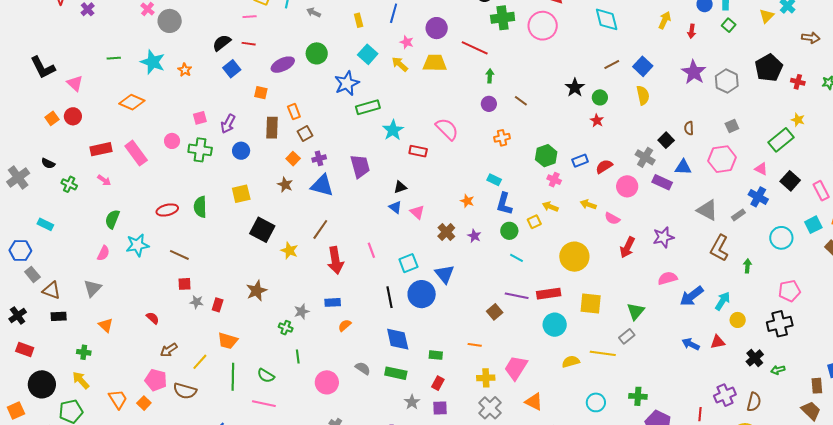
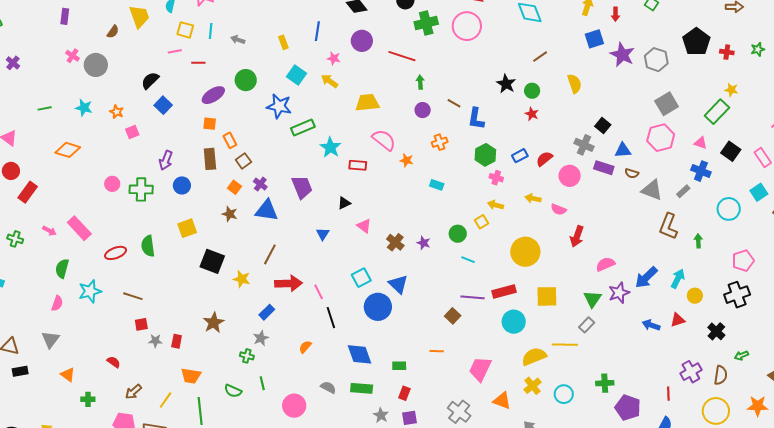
red line: (249, 44) -> (198, 63), moved
cyan star: (153, 62) -> (84, 108), size x0.7
yellow trapezoid: (435, 63) -> (367, 103), moved
blue square: (643, 66) -> (594, 39), moved, turned 36
blue star: (347, 83) -> (279, 106), turned -30
orange square: (261, 93) -> (210, 124), moved
pink square: (200, 118) -> (132, 132), moved
gray square: (732, 126) -> (667, 104), size x1.6
brown semicircle: (689, 128) -> (632, 173), moved, turned -64
red rectangle: (101, 149) -> (28, 192), moved, turned -35
pink rectangle: (136, 153) -> (79, 228), moved
purple cross: (319, 158) -> (260, 184), turned -32
orange star: (467, 201) -> (407, 160), moved
blue L-shape: (504, 204) -> (476, 119), moved
blue triangle: (395, 207) -> (323, 234), moved, turned 32
purple star: (663, 237) -> (619, 293), moved
pink line: (371, 250) -> (319, 292), moved
red arrow: (335, 260) -> (288, 283), turned -76
pink semicircle: (667, 278) -> (605, 264), moved
black line: (390, 297) -> (331, 318), moved
blue rectangle: (333, 302) -> (267, 312), moved, turned -35
green cross: (84, 352) -> (88, 399), moved
yellow semicircle: (571, 362) -> (534, 356), size x1.4
green arrow: (778, 370) -> (741, 356), moved
green semicircle: (266, 376) -> (233, 391), moved
yellow cross: (486, 378) -> (533, 386), moved, turned -30

